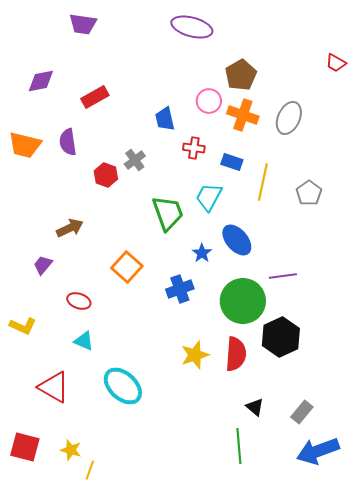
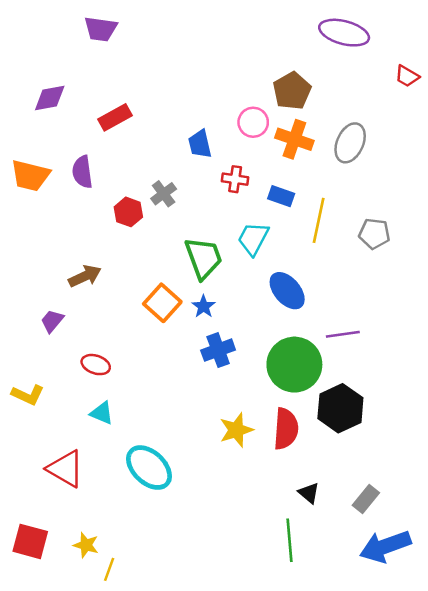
purple ellipse: (192, 27) -> (344, 33), moved
gray pentagon: (309, 193) -> (374, 234), turned -30
blue star: (202, 253) -> (204, 306), moved
orange square: (127, 267) -> (162, 303), moved

